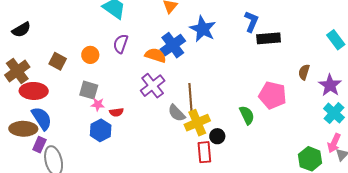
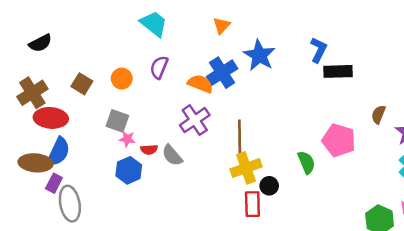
gray semicircle: (177, 113) -> (172, 155), moved
blue semicircle: (42, 118) -> (58, 152), turned 55

